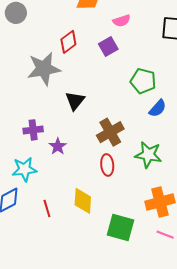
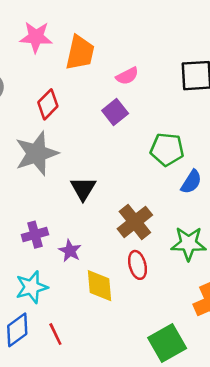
red diamond: (68, 42) -> (48, 104), moved
yellow diamond: (83, 201) -> (100, 286), moved
red line: (47, 209) -> (55, 334), moved
green square: (121, 227) -> (167, 343), turned -36

